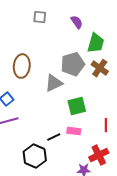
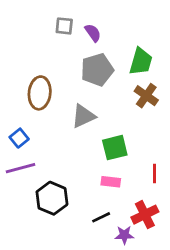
purple semicircle: (77, 22) -> (93, 33), moved
gray pentagon: (73, 64) -> (97, 70), moved
black line: (54, 137) -> (101, 217), moved
black hexagon: (35, 156) -> (52, 198), moved

